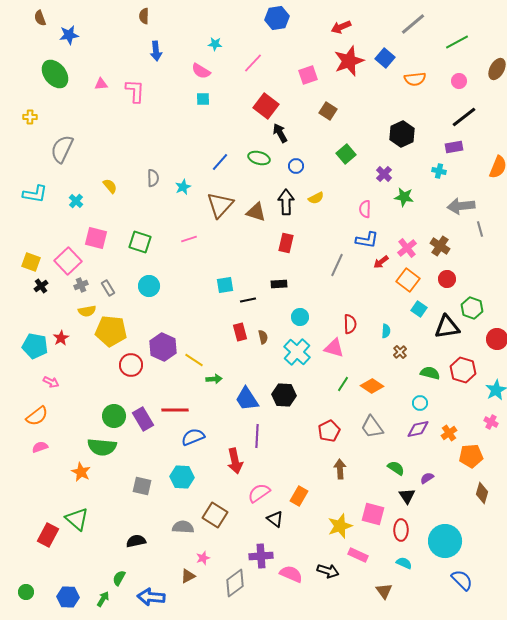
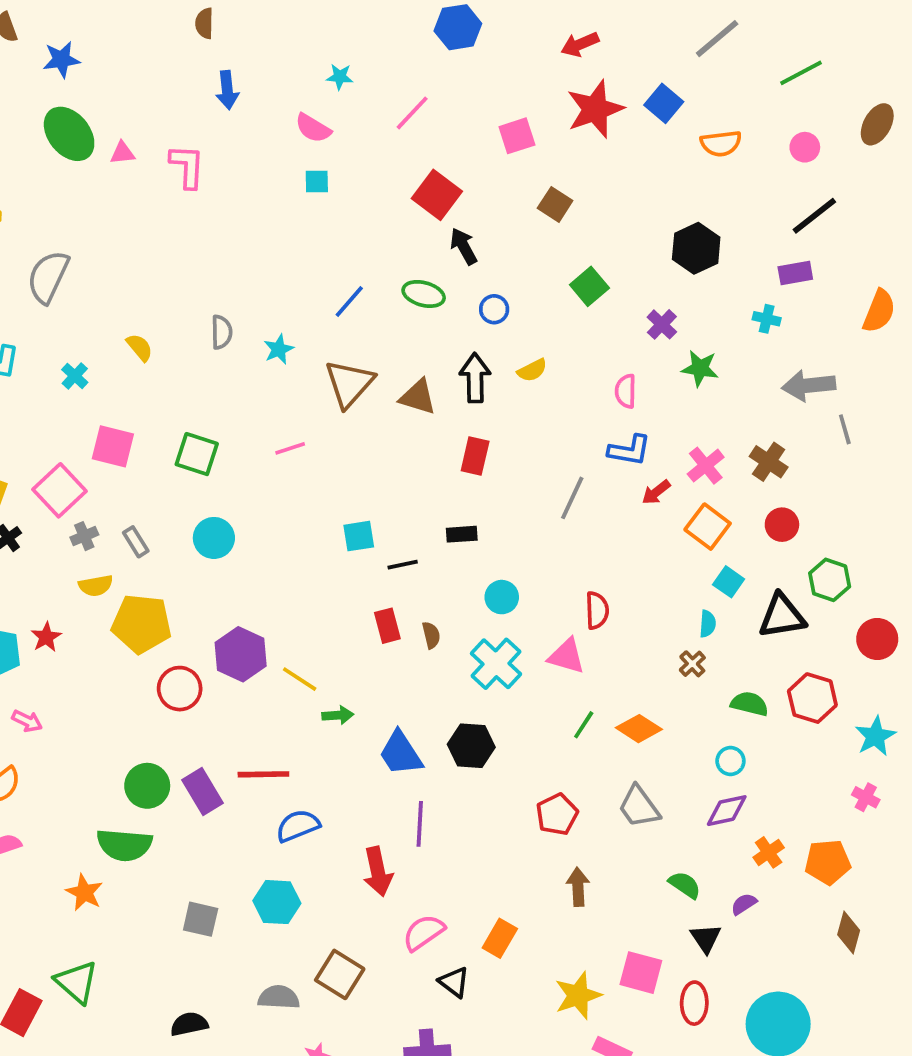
green ellipse: (55, 74) -> (69, 134), moved
cyan semicircle: (386, 331) -> (708, 624), moved
orange cross: (449, 433) -> (769, 852), moved

